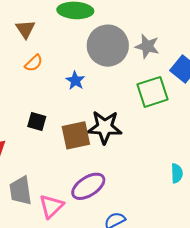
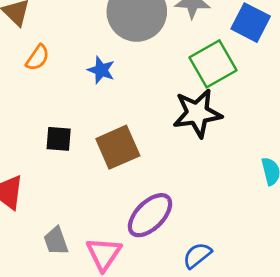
black star: (105, 127) -> (197, 113), moved
gray trapezoid: (21, 191) -> (56, 241), size x0.7

